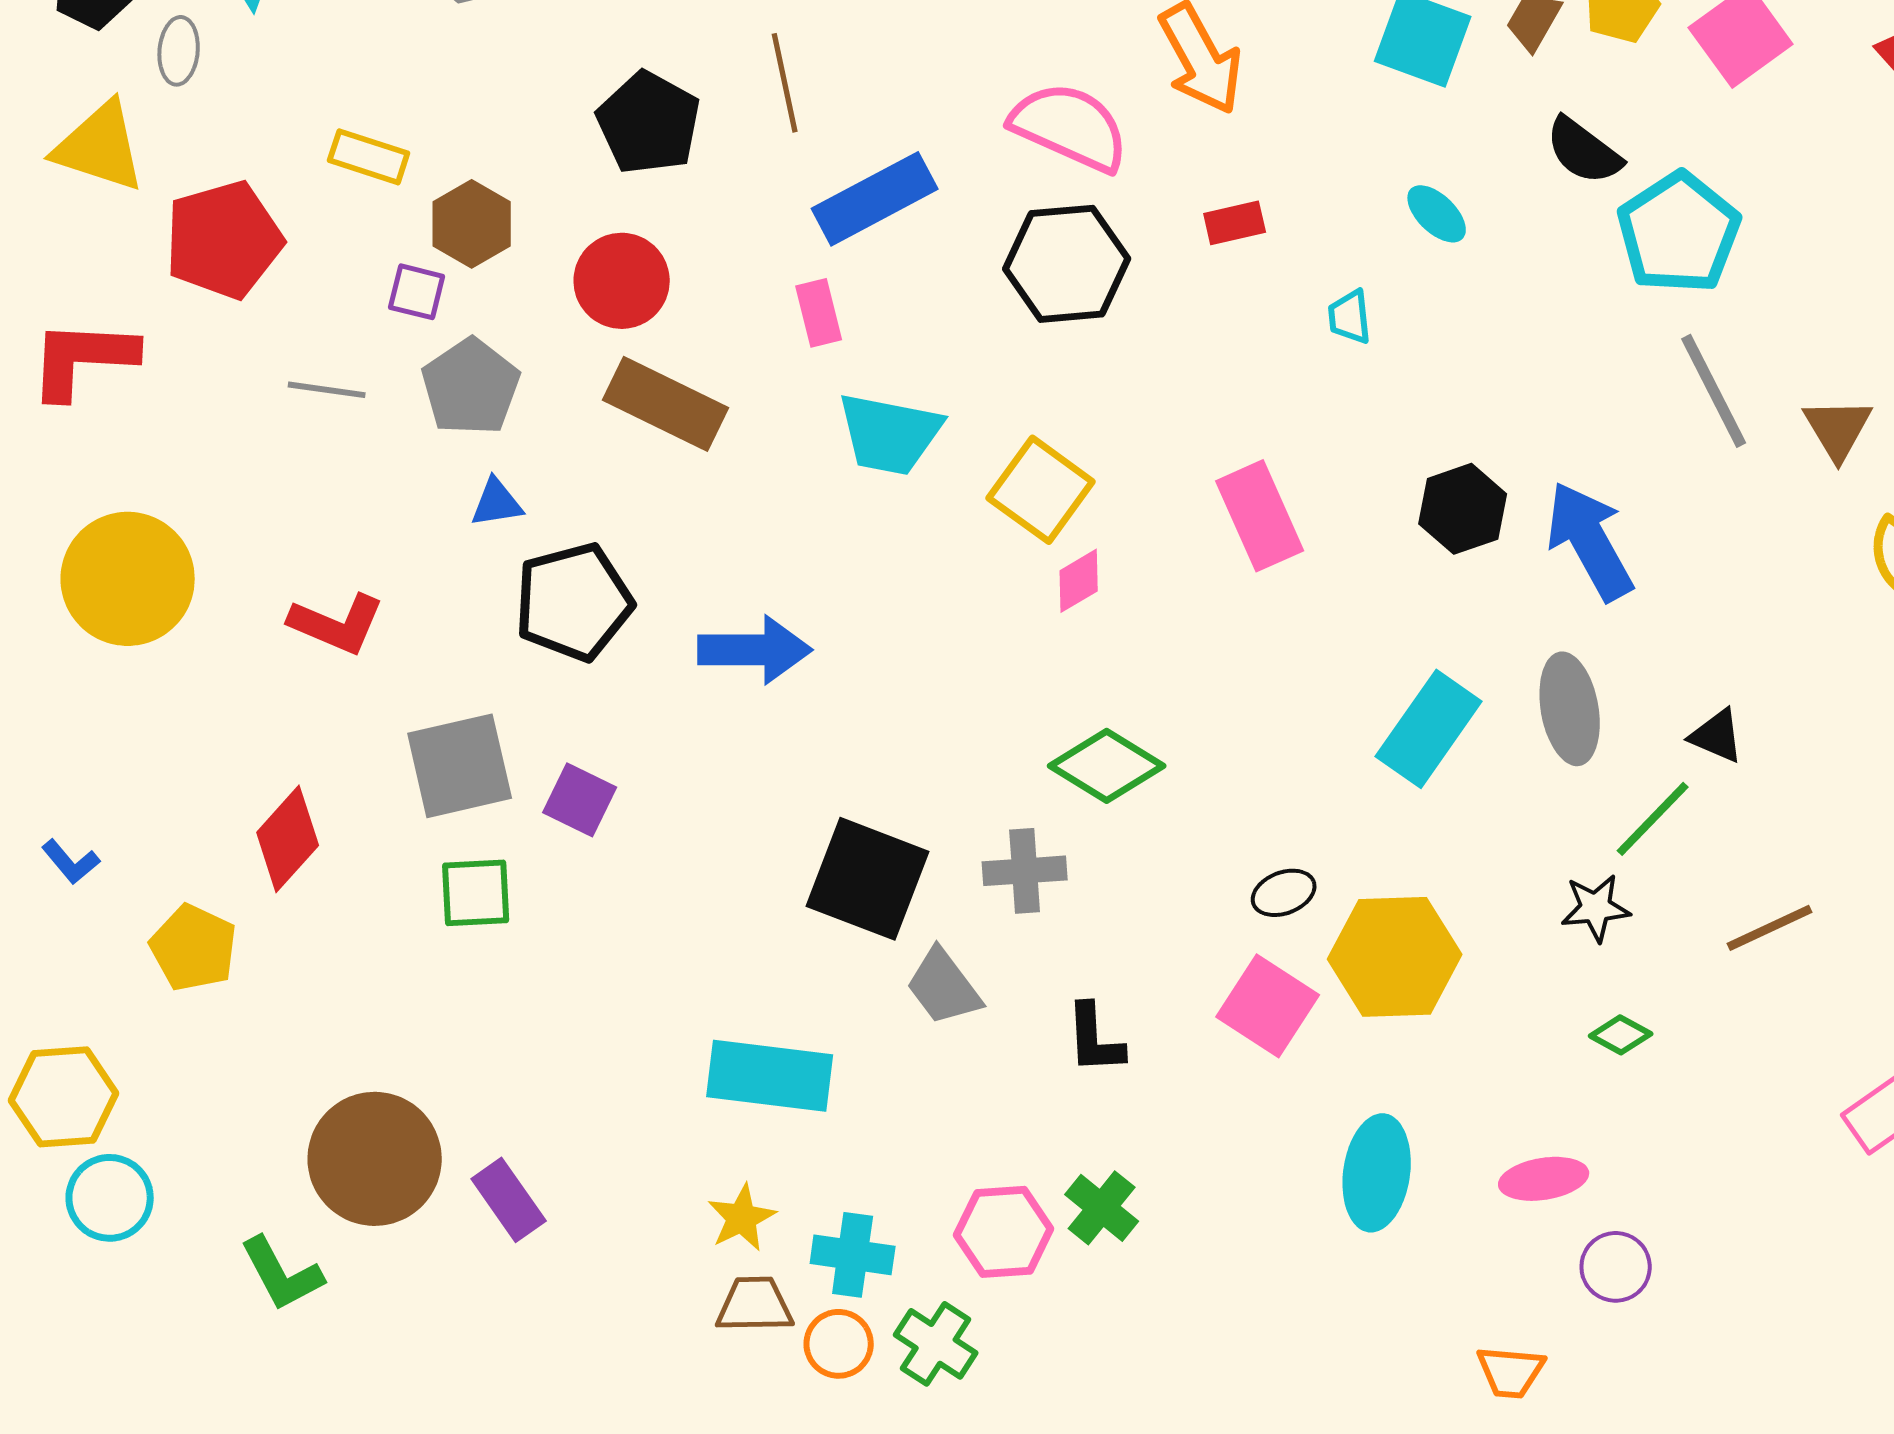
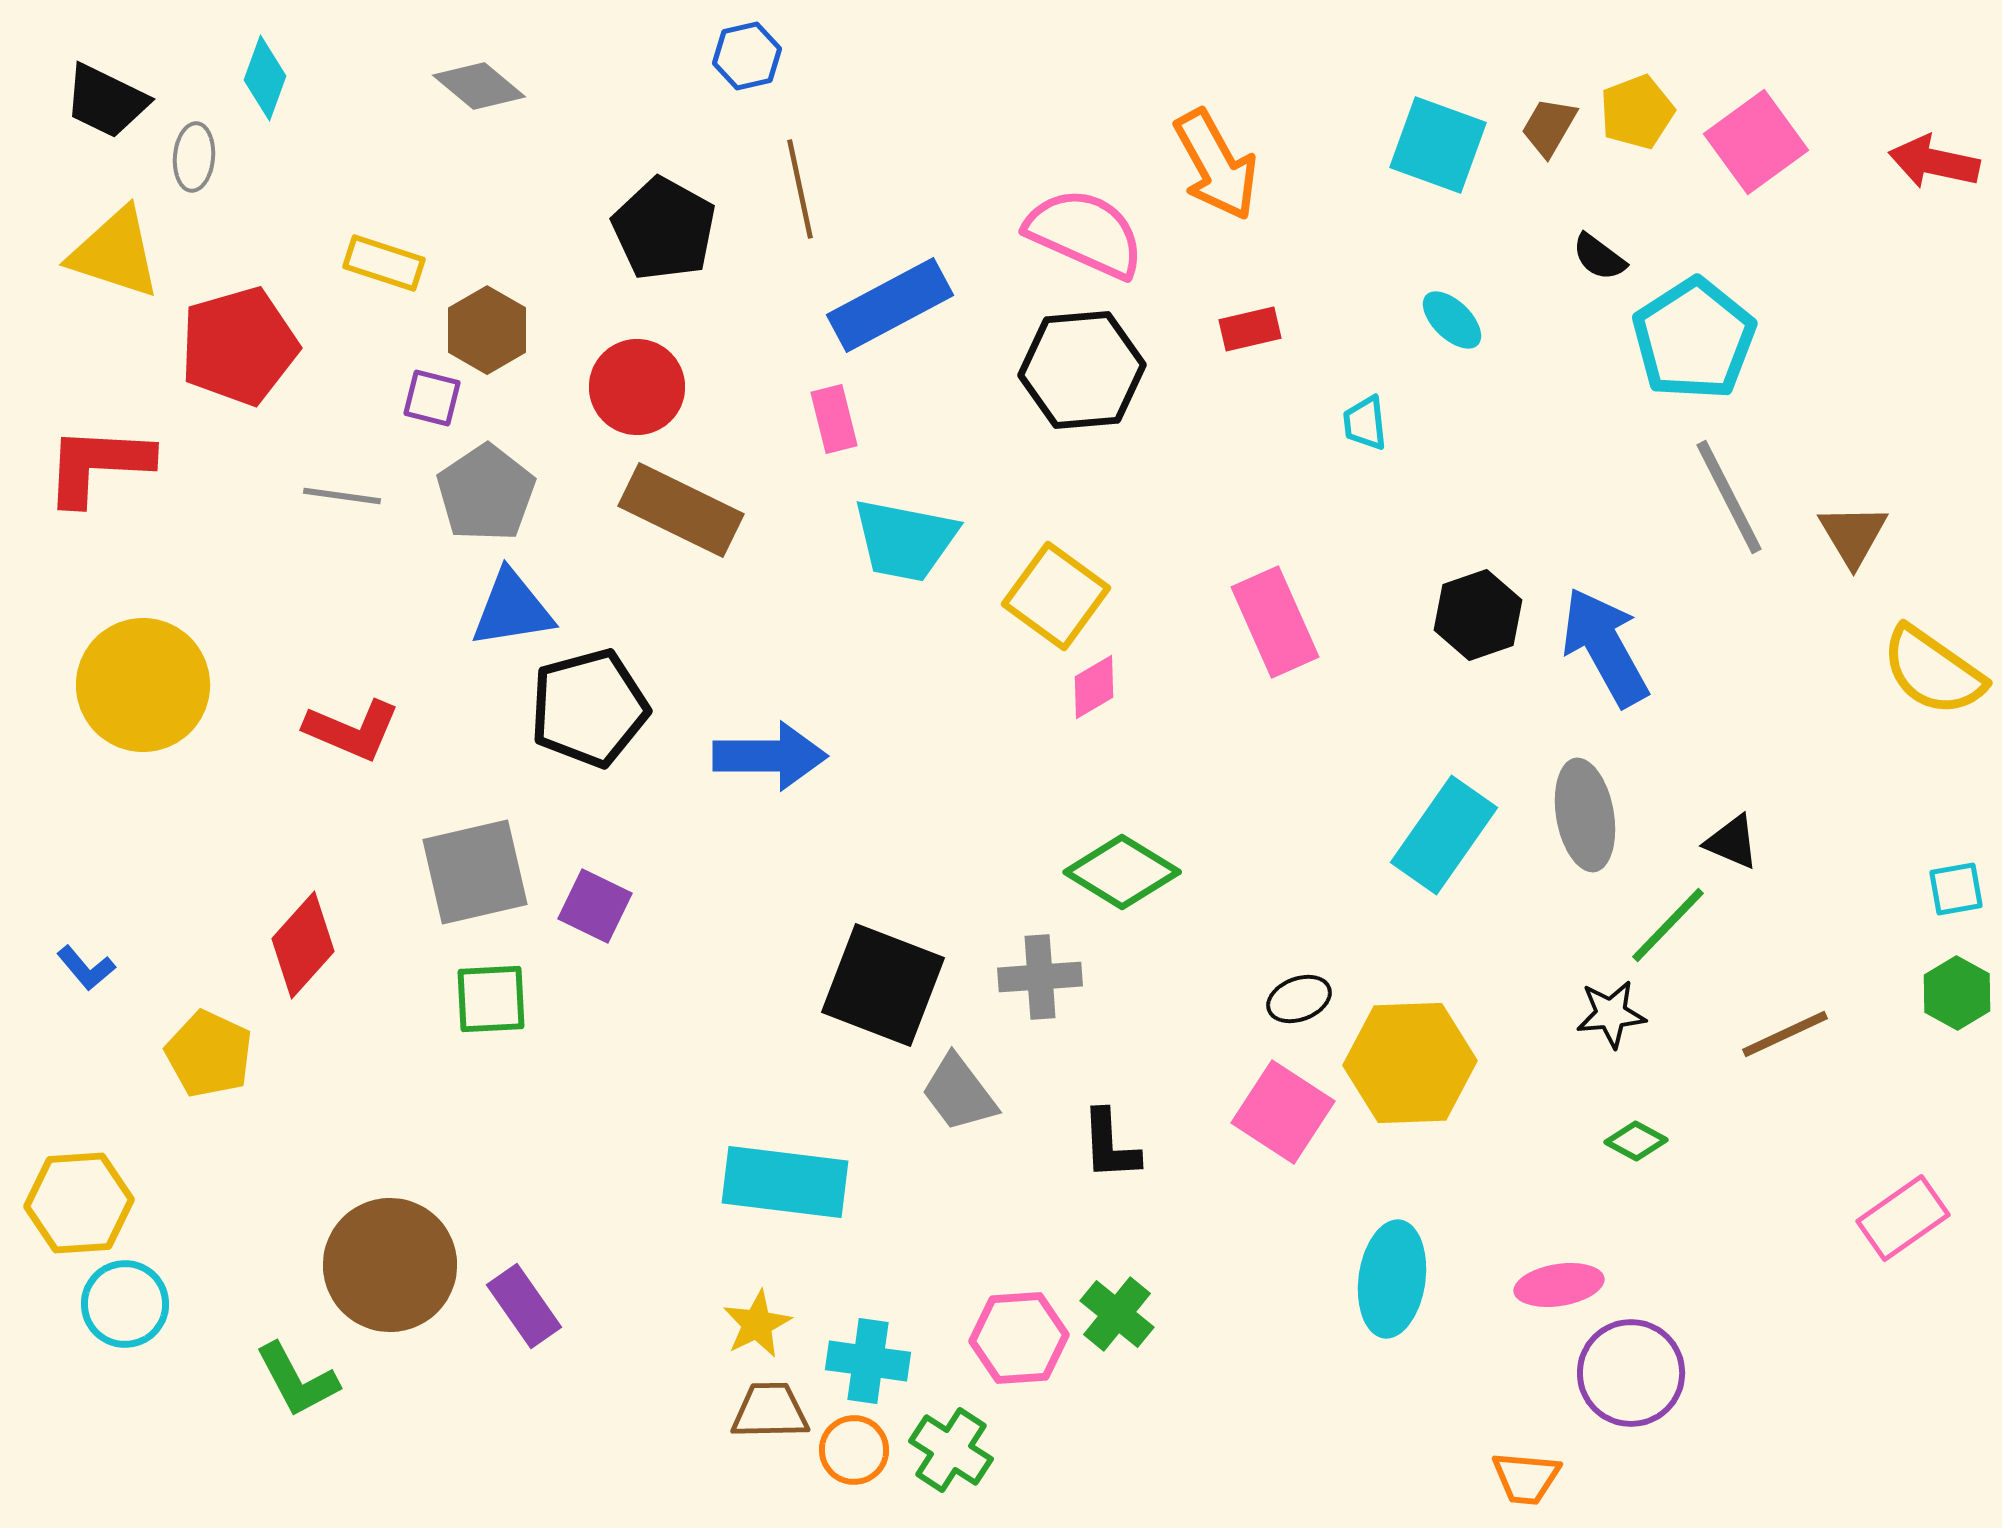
black semicircle: (1584, 151) -> (1599, 257), size x0.7
blue triangle: (497, 503) -> (512, 609), size x1.6
purple circle: (1616, 1267) -> (1631, 1373), size x1.5

